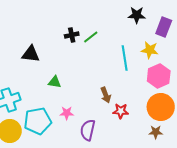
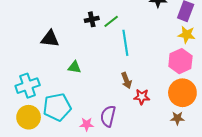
yellow star: (150, 50) -> (187, 35), moved
cyan line: (125, 58) -> (125, 43), moved
pink star: (67, 113) -> (87, 124), moved

